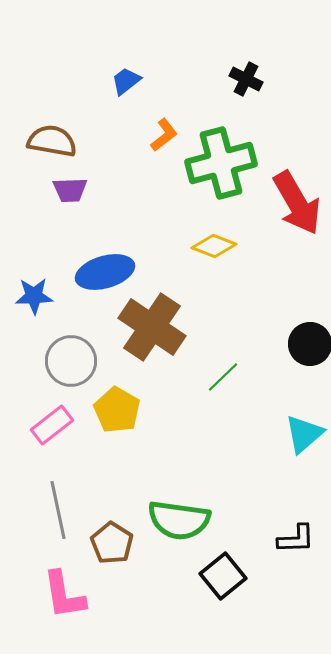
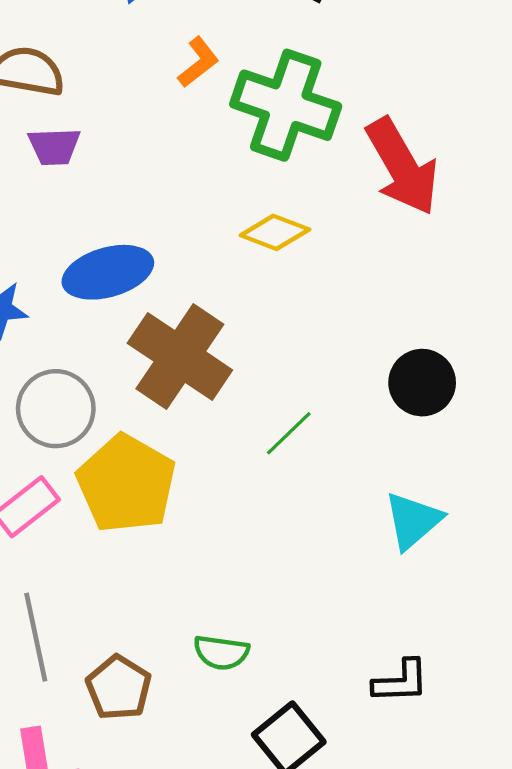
green cross: (221, 163) -> (286, 105), turned 34
yellow pentagon: (117, 410) -> (126, 484), size x1.4
green semicircle: (179, 520) -> (221, 652), size x0.6

